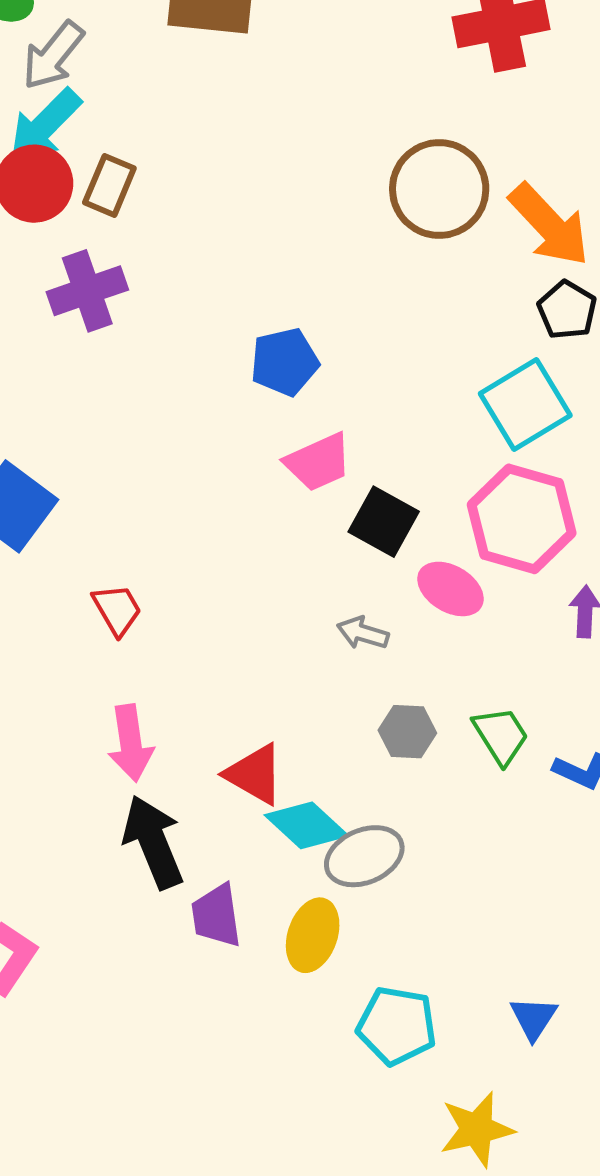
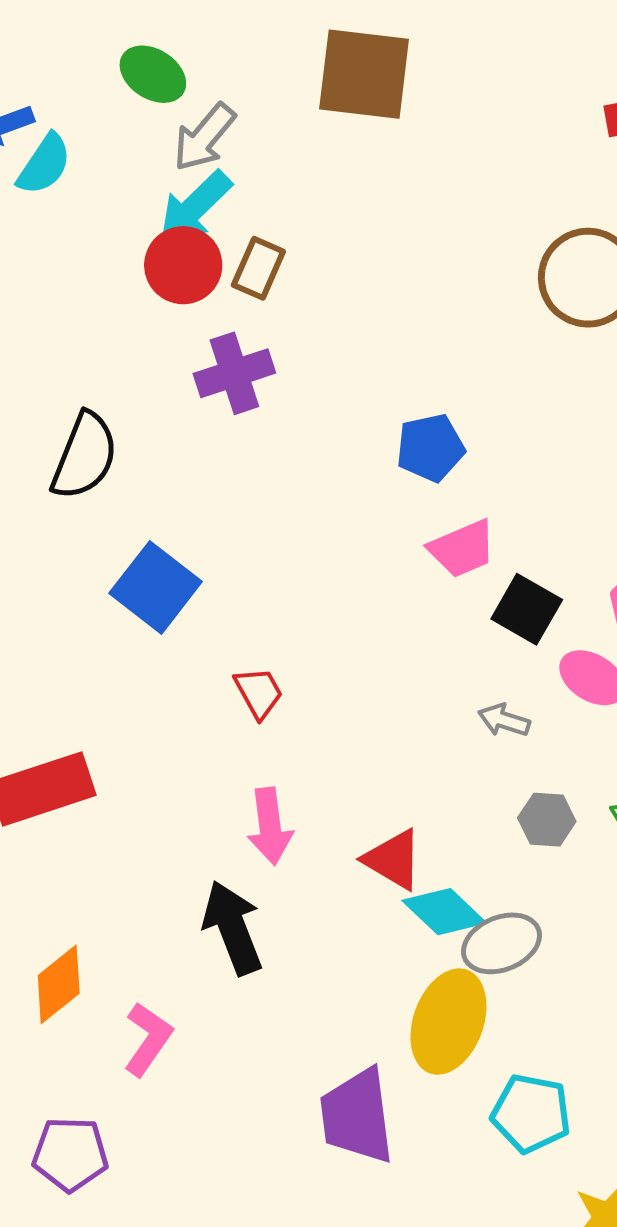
black arrow: (153, 842) -> (233, 928), moved
purple trapezoid: (216, 916) -> (357, 1116), moved, size x1.5
yellow ellipse: (313, 935) -> (448, 1022), size x1.4

